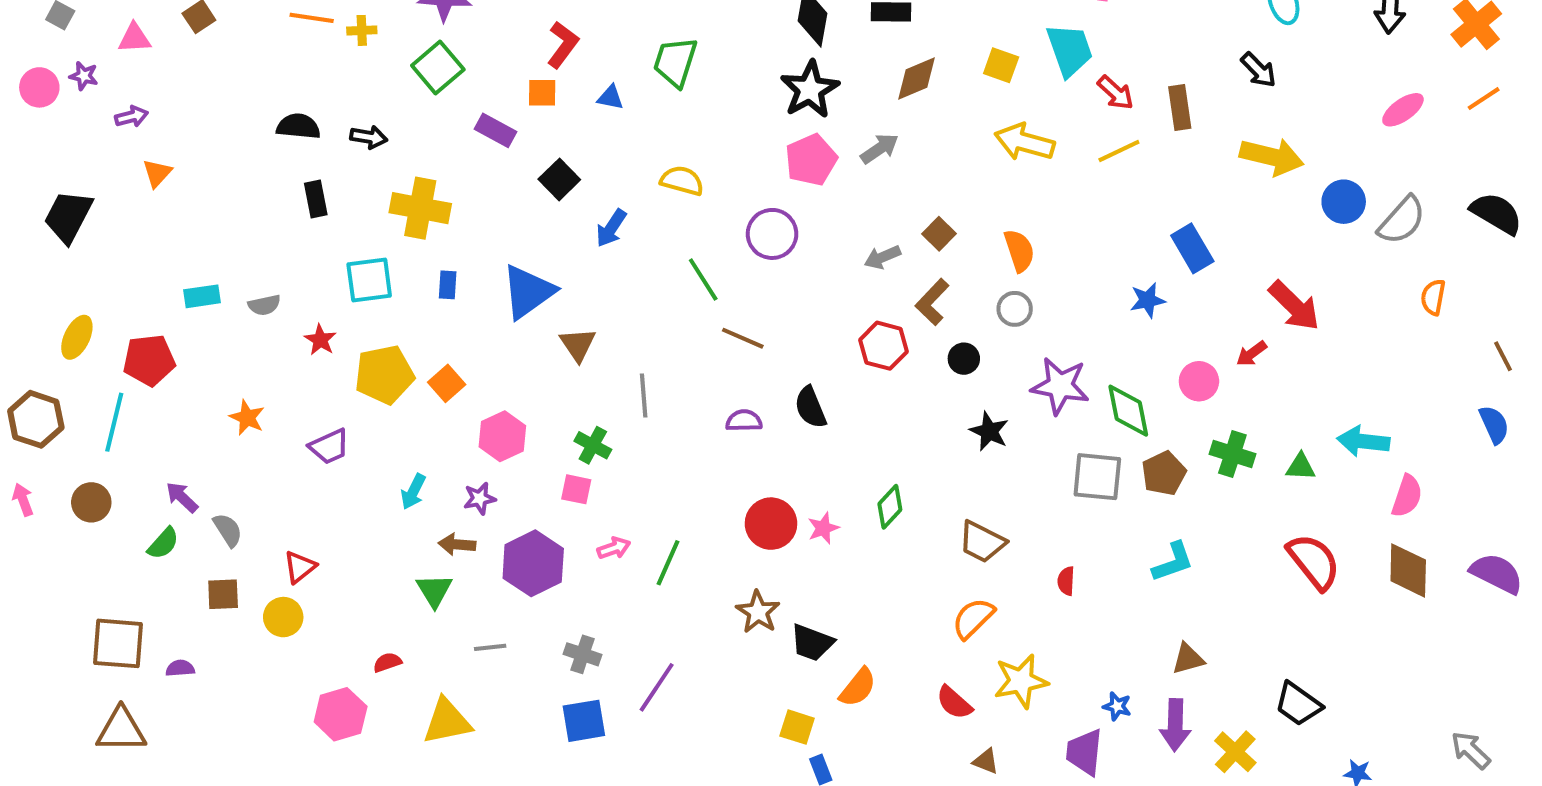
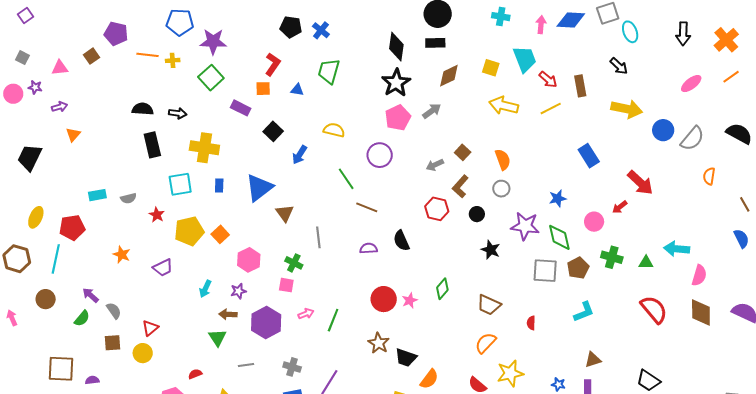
black rectangle: (316, 199) -> (152, 145), size x1.4
blue star: (1147, 300) -> (558, 198), moved
pink arrow: (23, 500) -> (12, 318), moved

